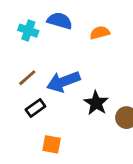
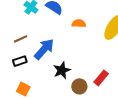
blue arrow: (63, 82) -> (44, 49), turned 135

